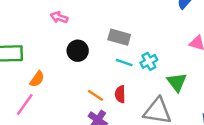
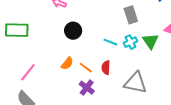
gray rectangle: (119, 37) -> (131, 15), moved, turned 54
orange semicircle: (37, 79) -> (67, 63), moved
green triangle: (177, 82) -> (150, 41), moved

